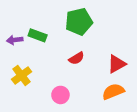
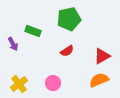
purple arrow: (15, 40) -> (13, 44), moved, turned -112
yellow cross: (22, 75) -> (19, 84), moved

